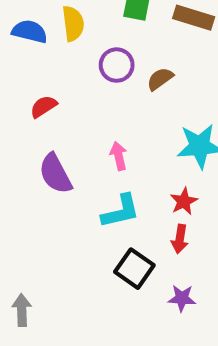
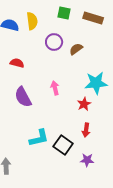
red semicircle: (43, 107) -> (17, 63), turned 48
red star: (184, 201) -> (84, 104), moved
cyan L-shape: (121, 211) -> (39, 138), moved

